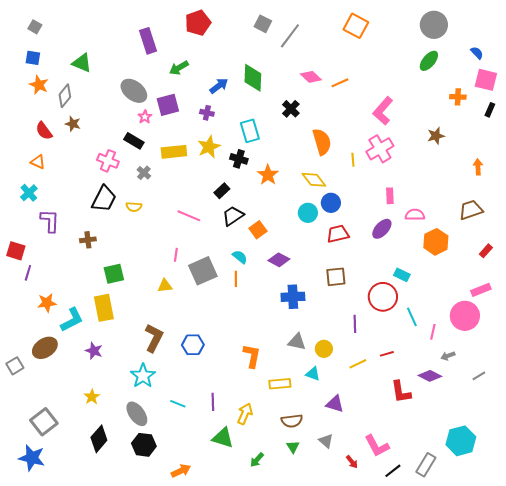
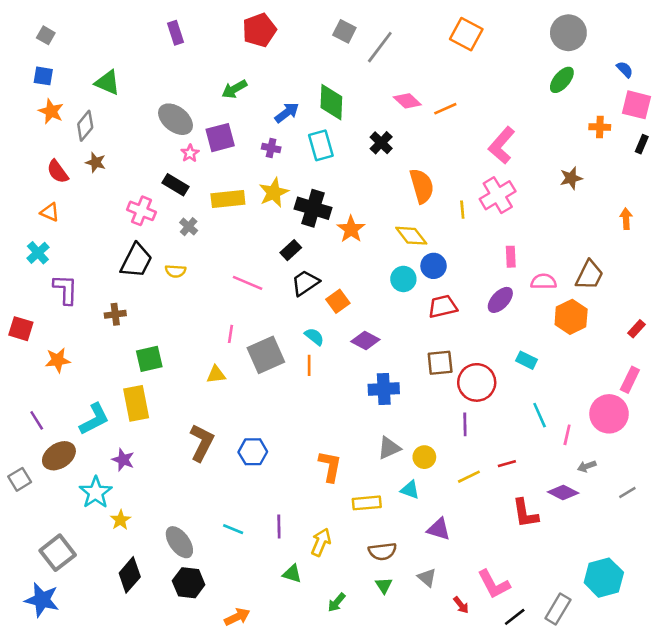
purple rectangle: (148, 41) -> (176, 33), moved, size x0.7
cyan rectangle: (250, 131) -> (321, 145), moved
black cross: (239, 159) -> (313, 208), size x1.5
brown trapezoid: (471, 210) -> (589, 275), moved, turned 135
purple line: (28, 273) -> (37, 420), moved, turned -49
pink rectangle: (481, 290) -> (630, 380), turned -42
red circle: (383, 297) -> (477, 382), moved
orange star: (47, 303) -> (58, 360), moved
gray triangle: (297, 342) -> (389, 448), turned -36
cyan star: (143, 376) -> (96, 492), moved
green triangle: (223, 438) -> (292, 574), size x0.7

